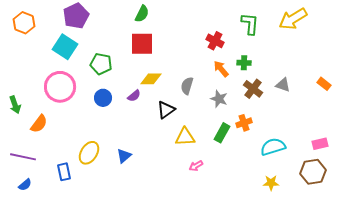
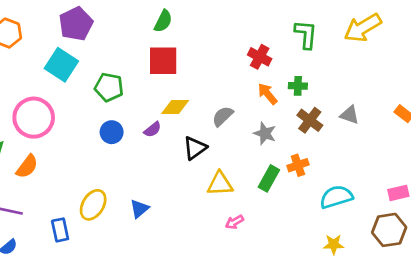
gray semicircle: (187, 86) -> (223, 116), turned 30
pink circle: (60, 87) -> (34, 118), moved

